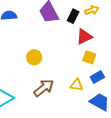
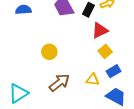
yellow square: (89, 57) -> (105, 51), turned 32

